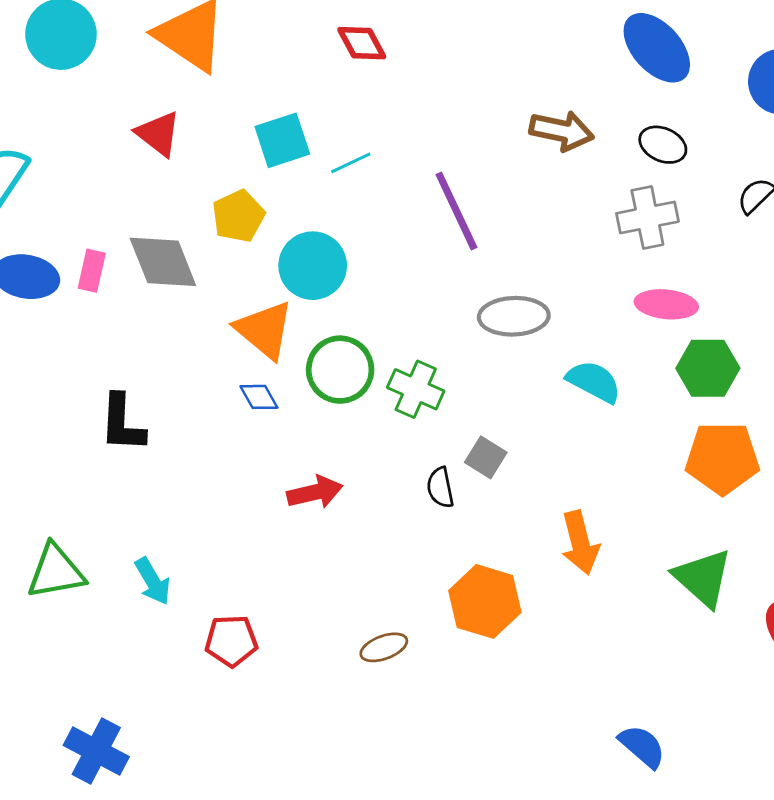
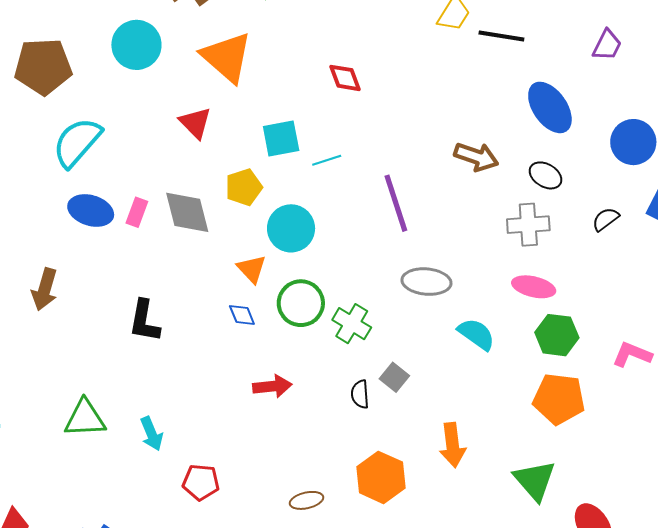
orange triangle: (264, 330) -> (252, 269), size x0.7

